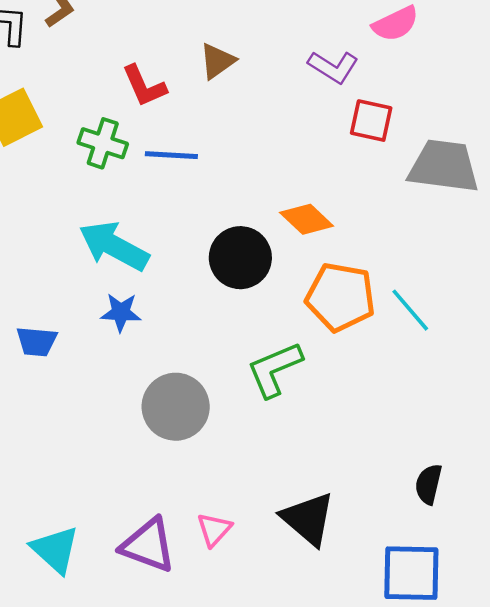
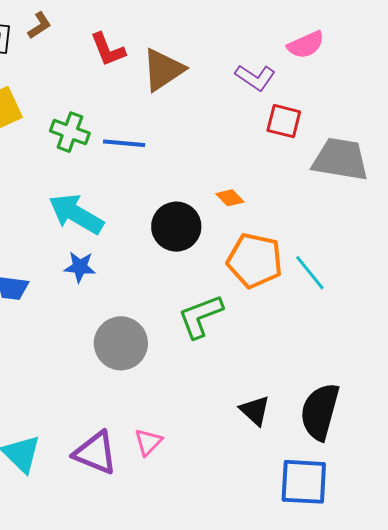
brown triangle: (217, 61) -> (163, 70), size x1.5
red L-shape: (144, 86) -> (108, 50), moved
orange diamond: (307, 219) -> (230, 198), size x0.7
black semicircle: (429, 484) -> (320, 412), size x1.8
black triangle: (308, 519) -> (255, 410), moved, size x0.7

